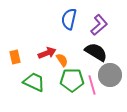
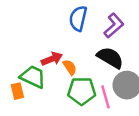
orange rectangle: (15, 57) -> (17, 91), moved
green trapezoid: (34, 82) -> (33, 77), moved

